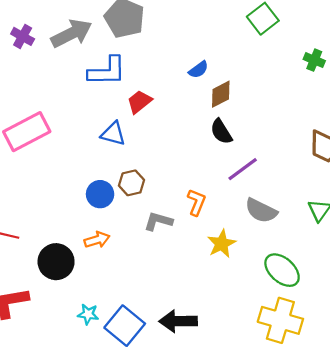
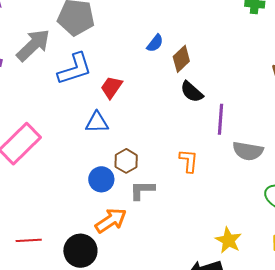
purple line: (243, 169) -> (221, 119), turned -32
gray L-shape: (158, 221) -> (142, 190), moved
orange arrow: (97, 240) -> (111, 220), size x1.4
yellow star: (222, 244) -> (228, 240), moved

